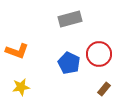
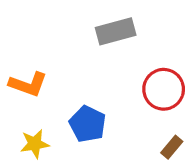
blue pentagon: (69, 63) -> (88, 124), moved

